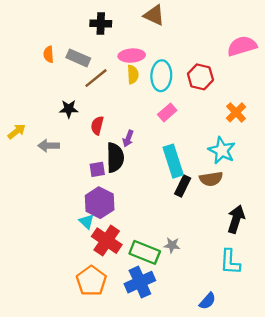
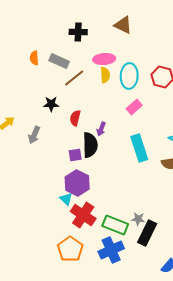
gray arrow: (49, 146) -> (34, 135), turned -66
black rectangle: (183, 186) -> (147, 233), moved, size x1.4

